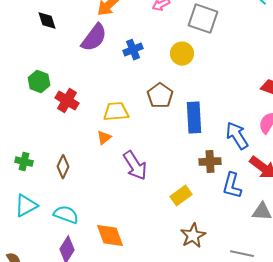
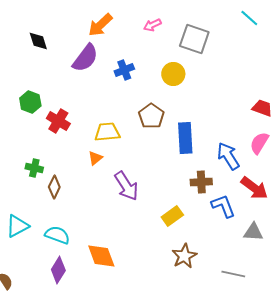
green cross: (24, 162) -> (34, 168), moved
blue L-shape: (232, 186) -> (223, 206), turned 144

